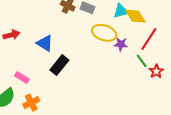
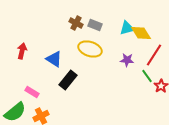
yellow ellipse: (104, 33) -> (90, 49), moved
red arrow: (11, 35) -> (22, 51), turned -63

